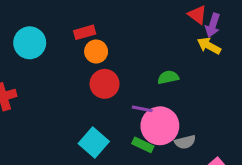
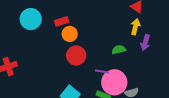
purple arrow: (213, 25) -> (145, 42), moved
cyan circle: (30, 43) -> (31, 19), moved
yellow arrow: (209, 46) -> (135, 27), moved, turned 77

